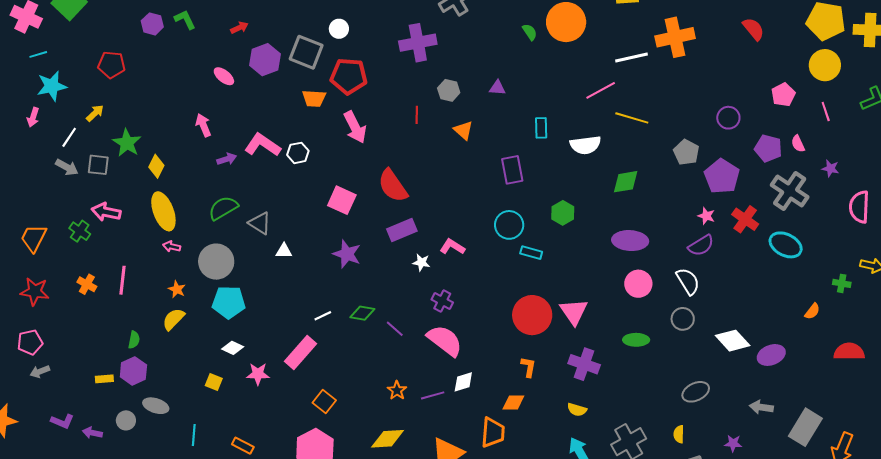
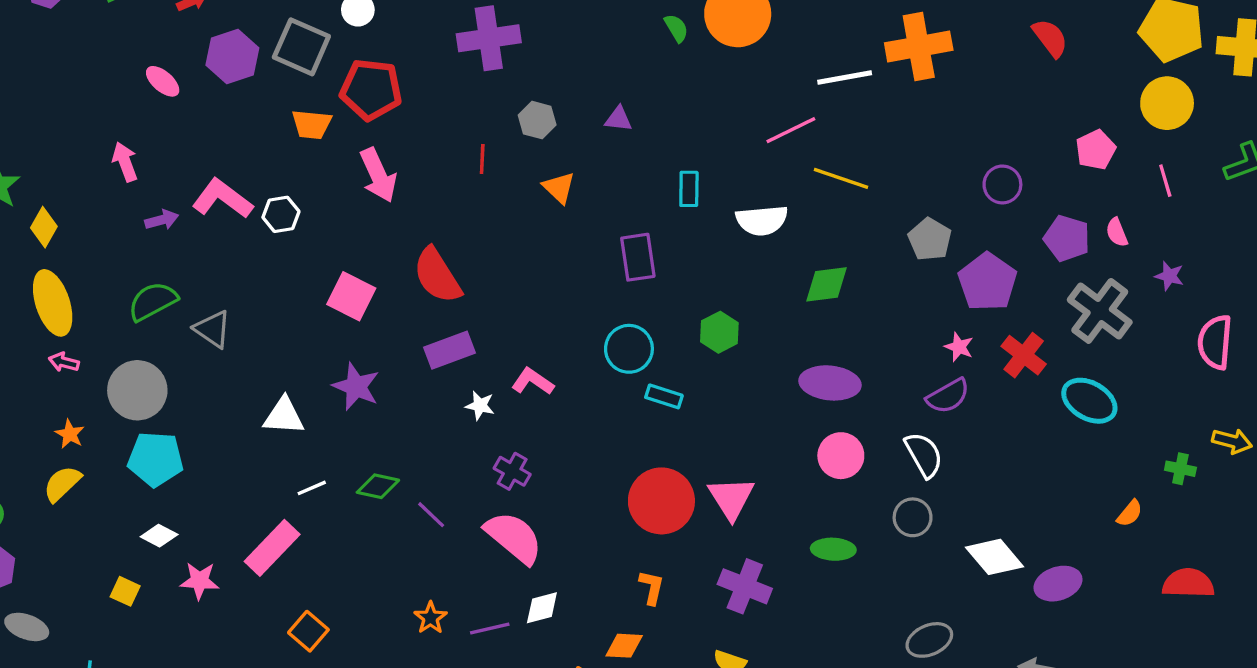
white triangle: (284, 251) -> (284, 416), moved, size x1.5

